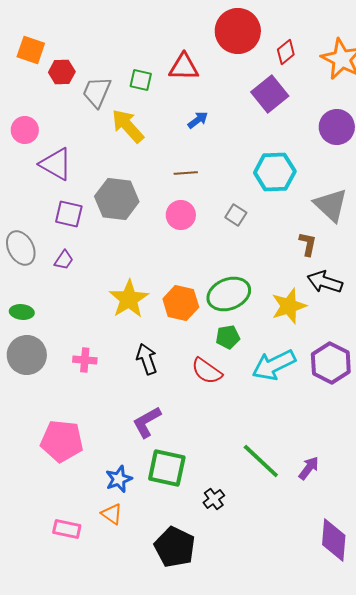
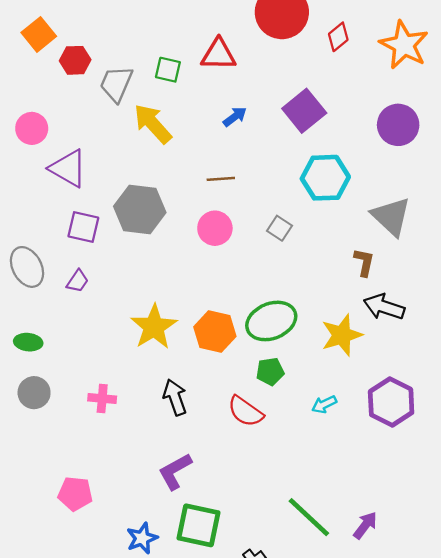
orange square: (31, 50) -> (39, 34), turned 32
purple square: (270, 94) -> (304, 111), moved
gray circle: (27, 355) -> (34, 393), size x0.7
cyan arrow: (274, 365) -> (324, 404), size x0.5
pink pentagon: (62, 441) -> (75, 494), size x0.7

